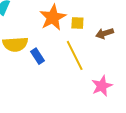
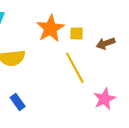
blue rectangle: (38, 56) -> (18, 102), moved

